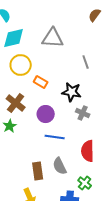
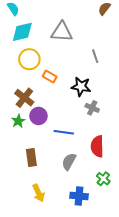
purple circle: (46, 114) -> (38, 116), moved
gray semicircle: (60, 166) -> (69, 162), turned 54
brown rectangle: (38, 171) -> (31, 157), moved
green cross: (85, 183) -> (103, 179), moved

